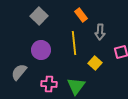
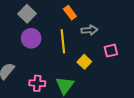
gray arrow: (100, 32) -> (89, 30), turned -98
purple circle: (41, 50) -> (31, 38), moved

